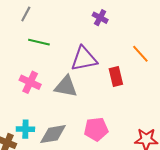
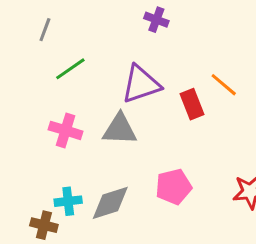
green line: (39, 42) -> (70, 69), turned -40
orange line: (140, 54) -> (224, 85), moved

